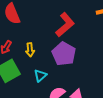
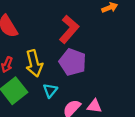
yellow arrow: (30, 50) -> (34, 63), size x1.6

